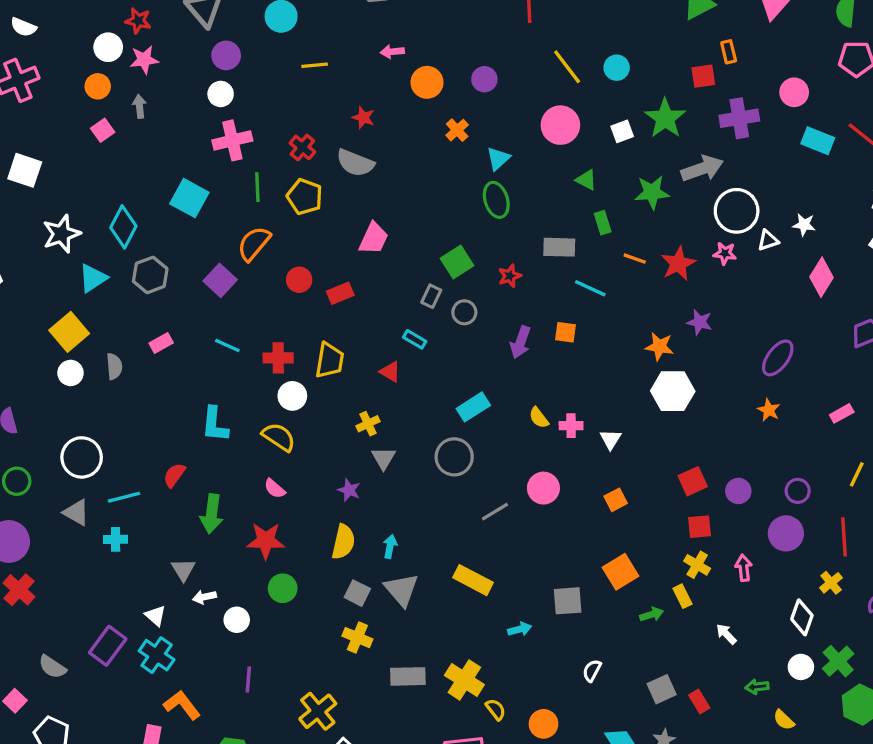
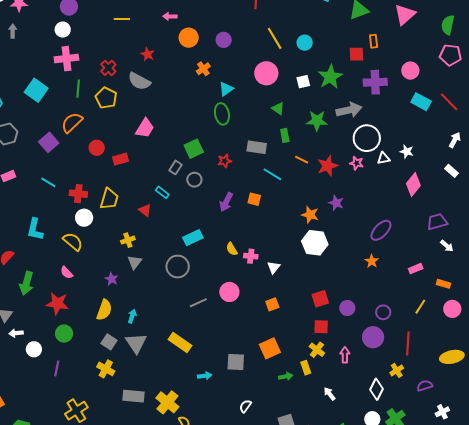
purple line: (248, 679) -> (57, 368), moved

